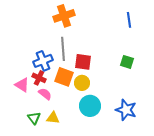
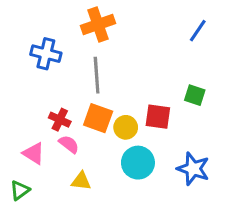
blue line: (129, 20) -> (198, 31), turned 42
blue cross: (43, 61) -> (46, 54), moved, turned 36
red square: (83, 62) -> (158, 117), moved
pink triangle: (22, 85) -> (34, 153), moved
green triangle: (34, 118) -> (20, 190), moved, turned 32

